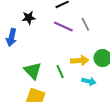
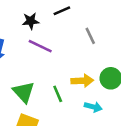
black star: (29, 18) -> (31, 21), moved
purple line: (63, 27) -> (40, 46), moved

